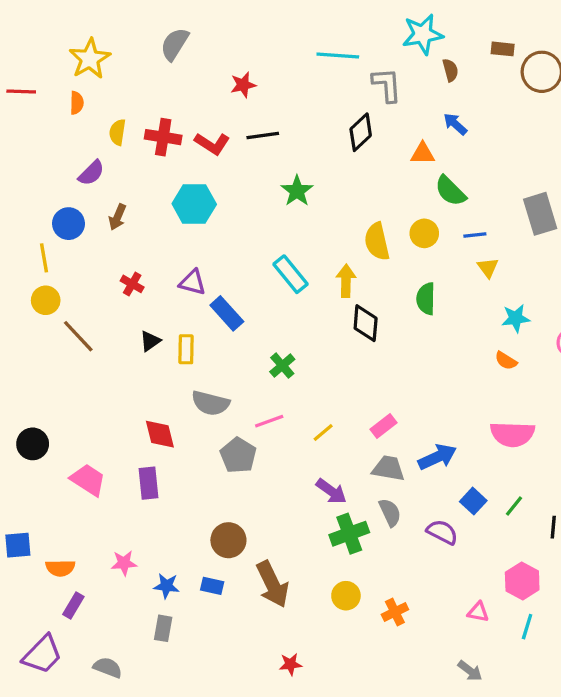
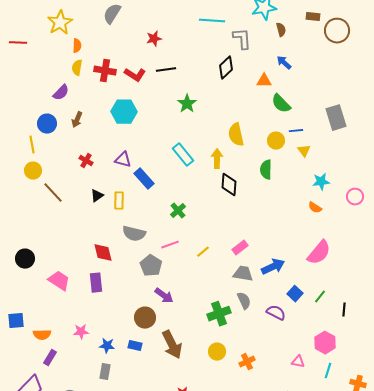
orange semicircle: (77, 103) -> (77, 46), moved
yellow circle: (424, 233) -> (276, 141), moved
pink semicircle: (512, 434) -> (319, 253), turned -52
purple arrow: (331, 491) -> (164, 296), moved

